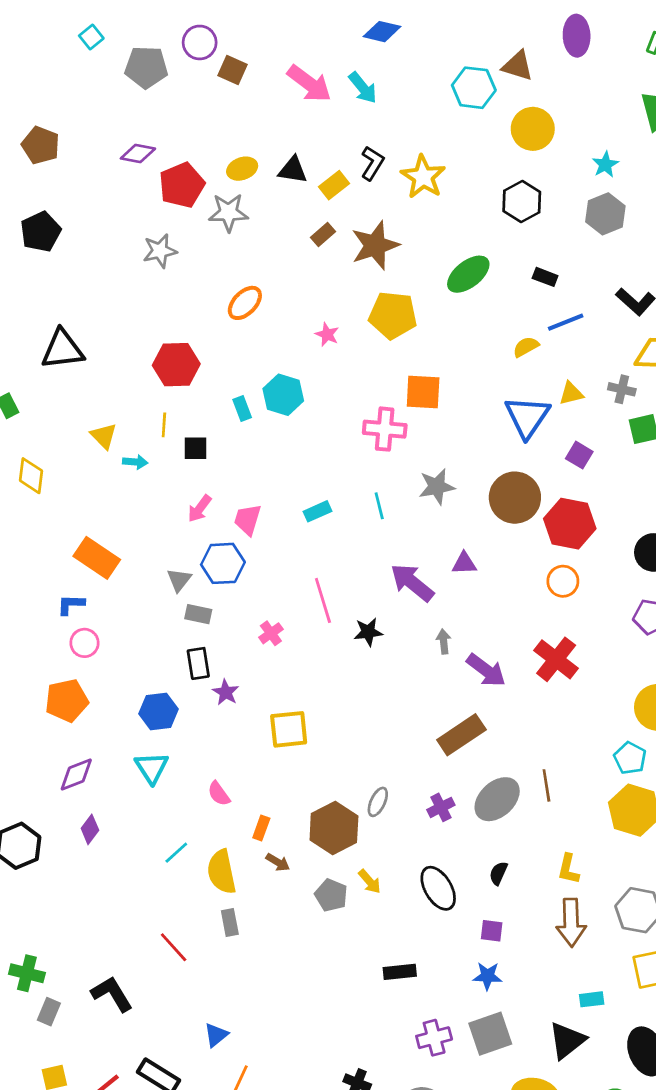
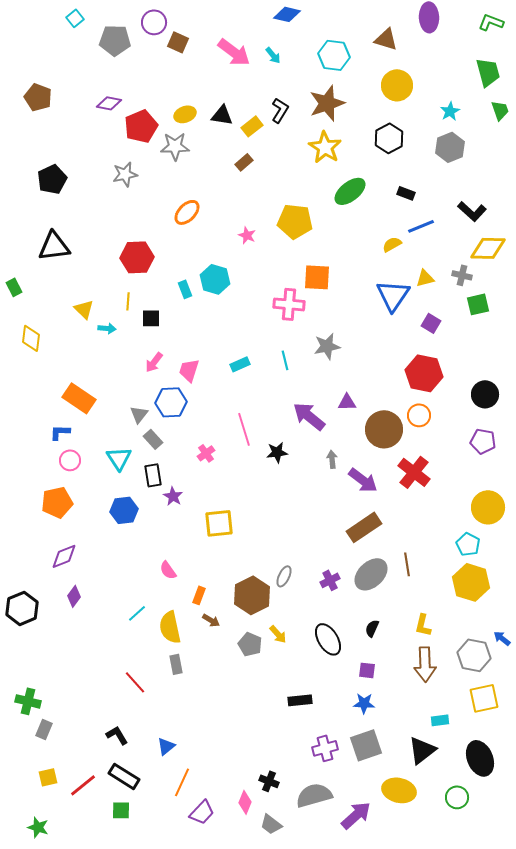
cyan arrow: (363, 88) -> (273, 55), size x0.7
cyan hexagon: (474, 88) -> (334, 55), moved
yellow star: (423, 177) -> (325, 147), moved
black pentagon: (41, 232) -> (52, 179), moved
brown star: (375, 245) -> (327, 103), moved
brown circle: (515, 498) -> (384, 429), moved
gray rectangle: (198, 614) -> (153, 439), turned 36
brown rectangle: (461, 735) -> (364, 527), moved
cyan triangle: (152, 768) -> (119, 458), moved
black L-shape: (112, 994) -> (117, 735), moved, size x0.7

